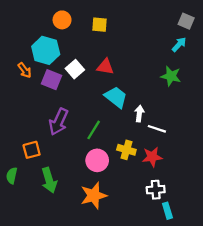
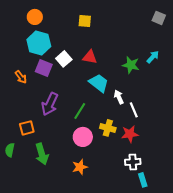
orange circle: (62, 20) -> (35, 17), moved
cyan arrow: (179, 44) -> (153, 57), moved
orange arrow: (25, 70) -> (21, 77), moved
green star: (171, 76) -> (131, 65), moved
white arrow: (139, 114) -> (119, 97), turned -32
white line: (157, 129) -> (134, 110), turned 49
orange star: (94, 195) -> (80, 167), size x0.7

